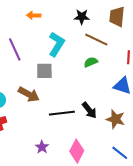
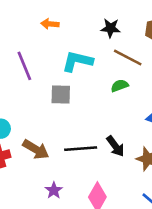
cyan L-shape: (57, 44) -> (77, 61), turned -110
brown arrow: (29, 94) -> (36, 149), moved

